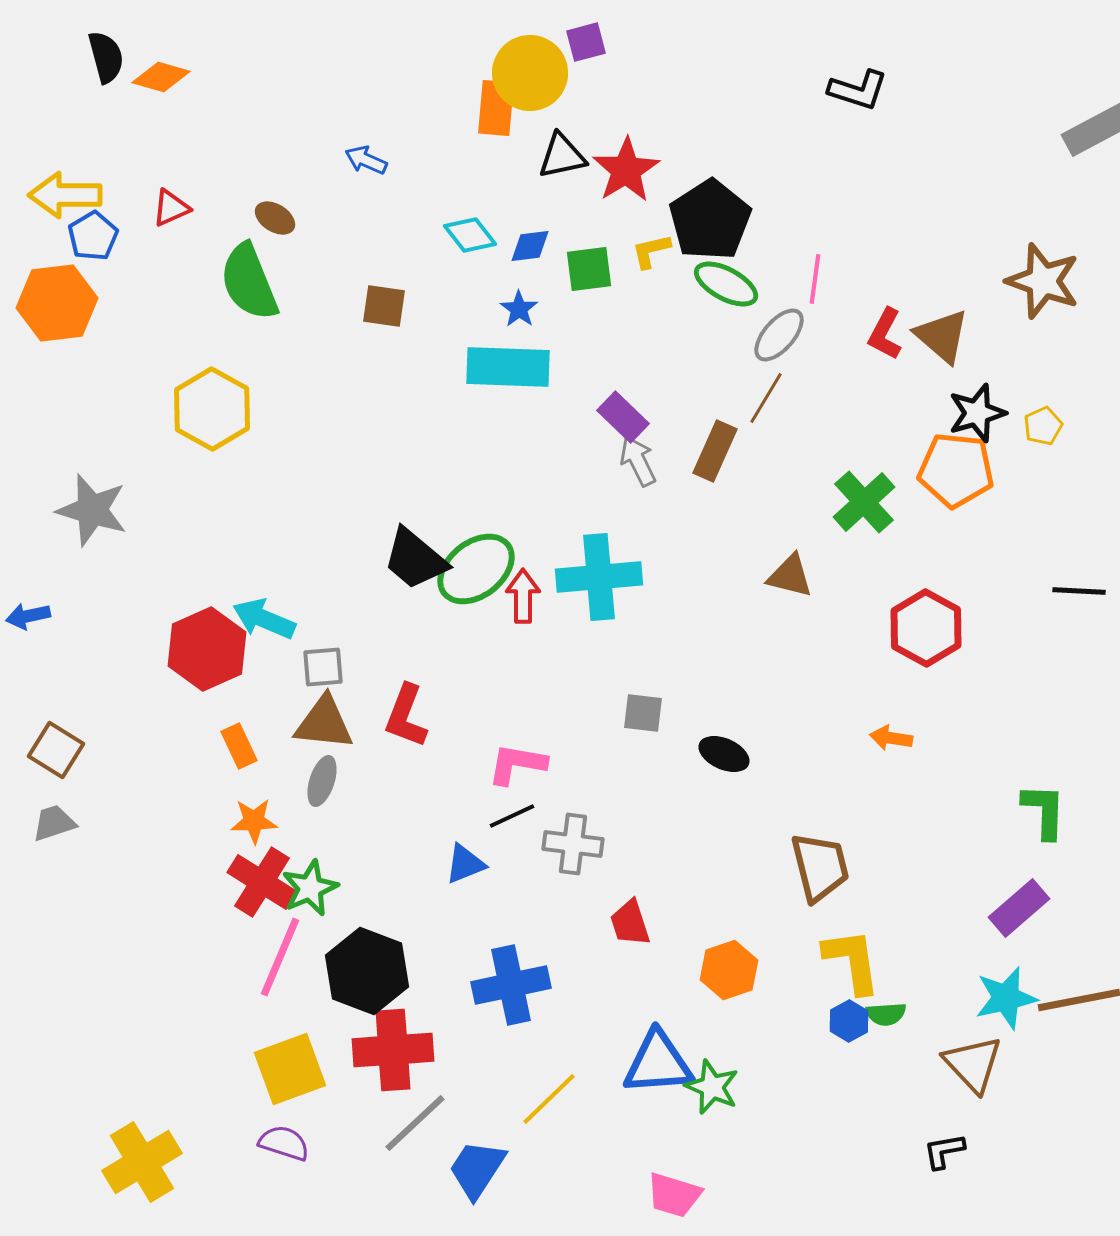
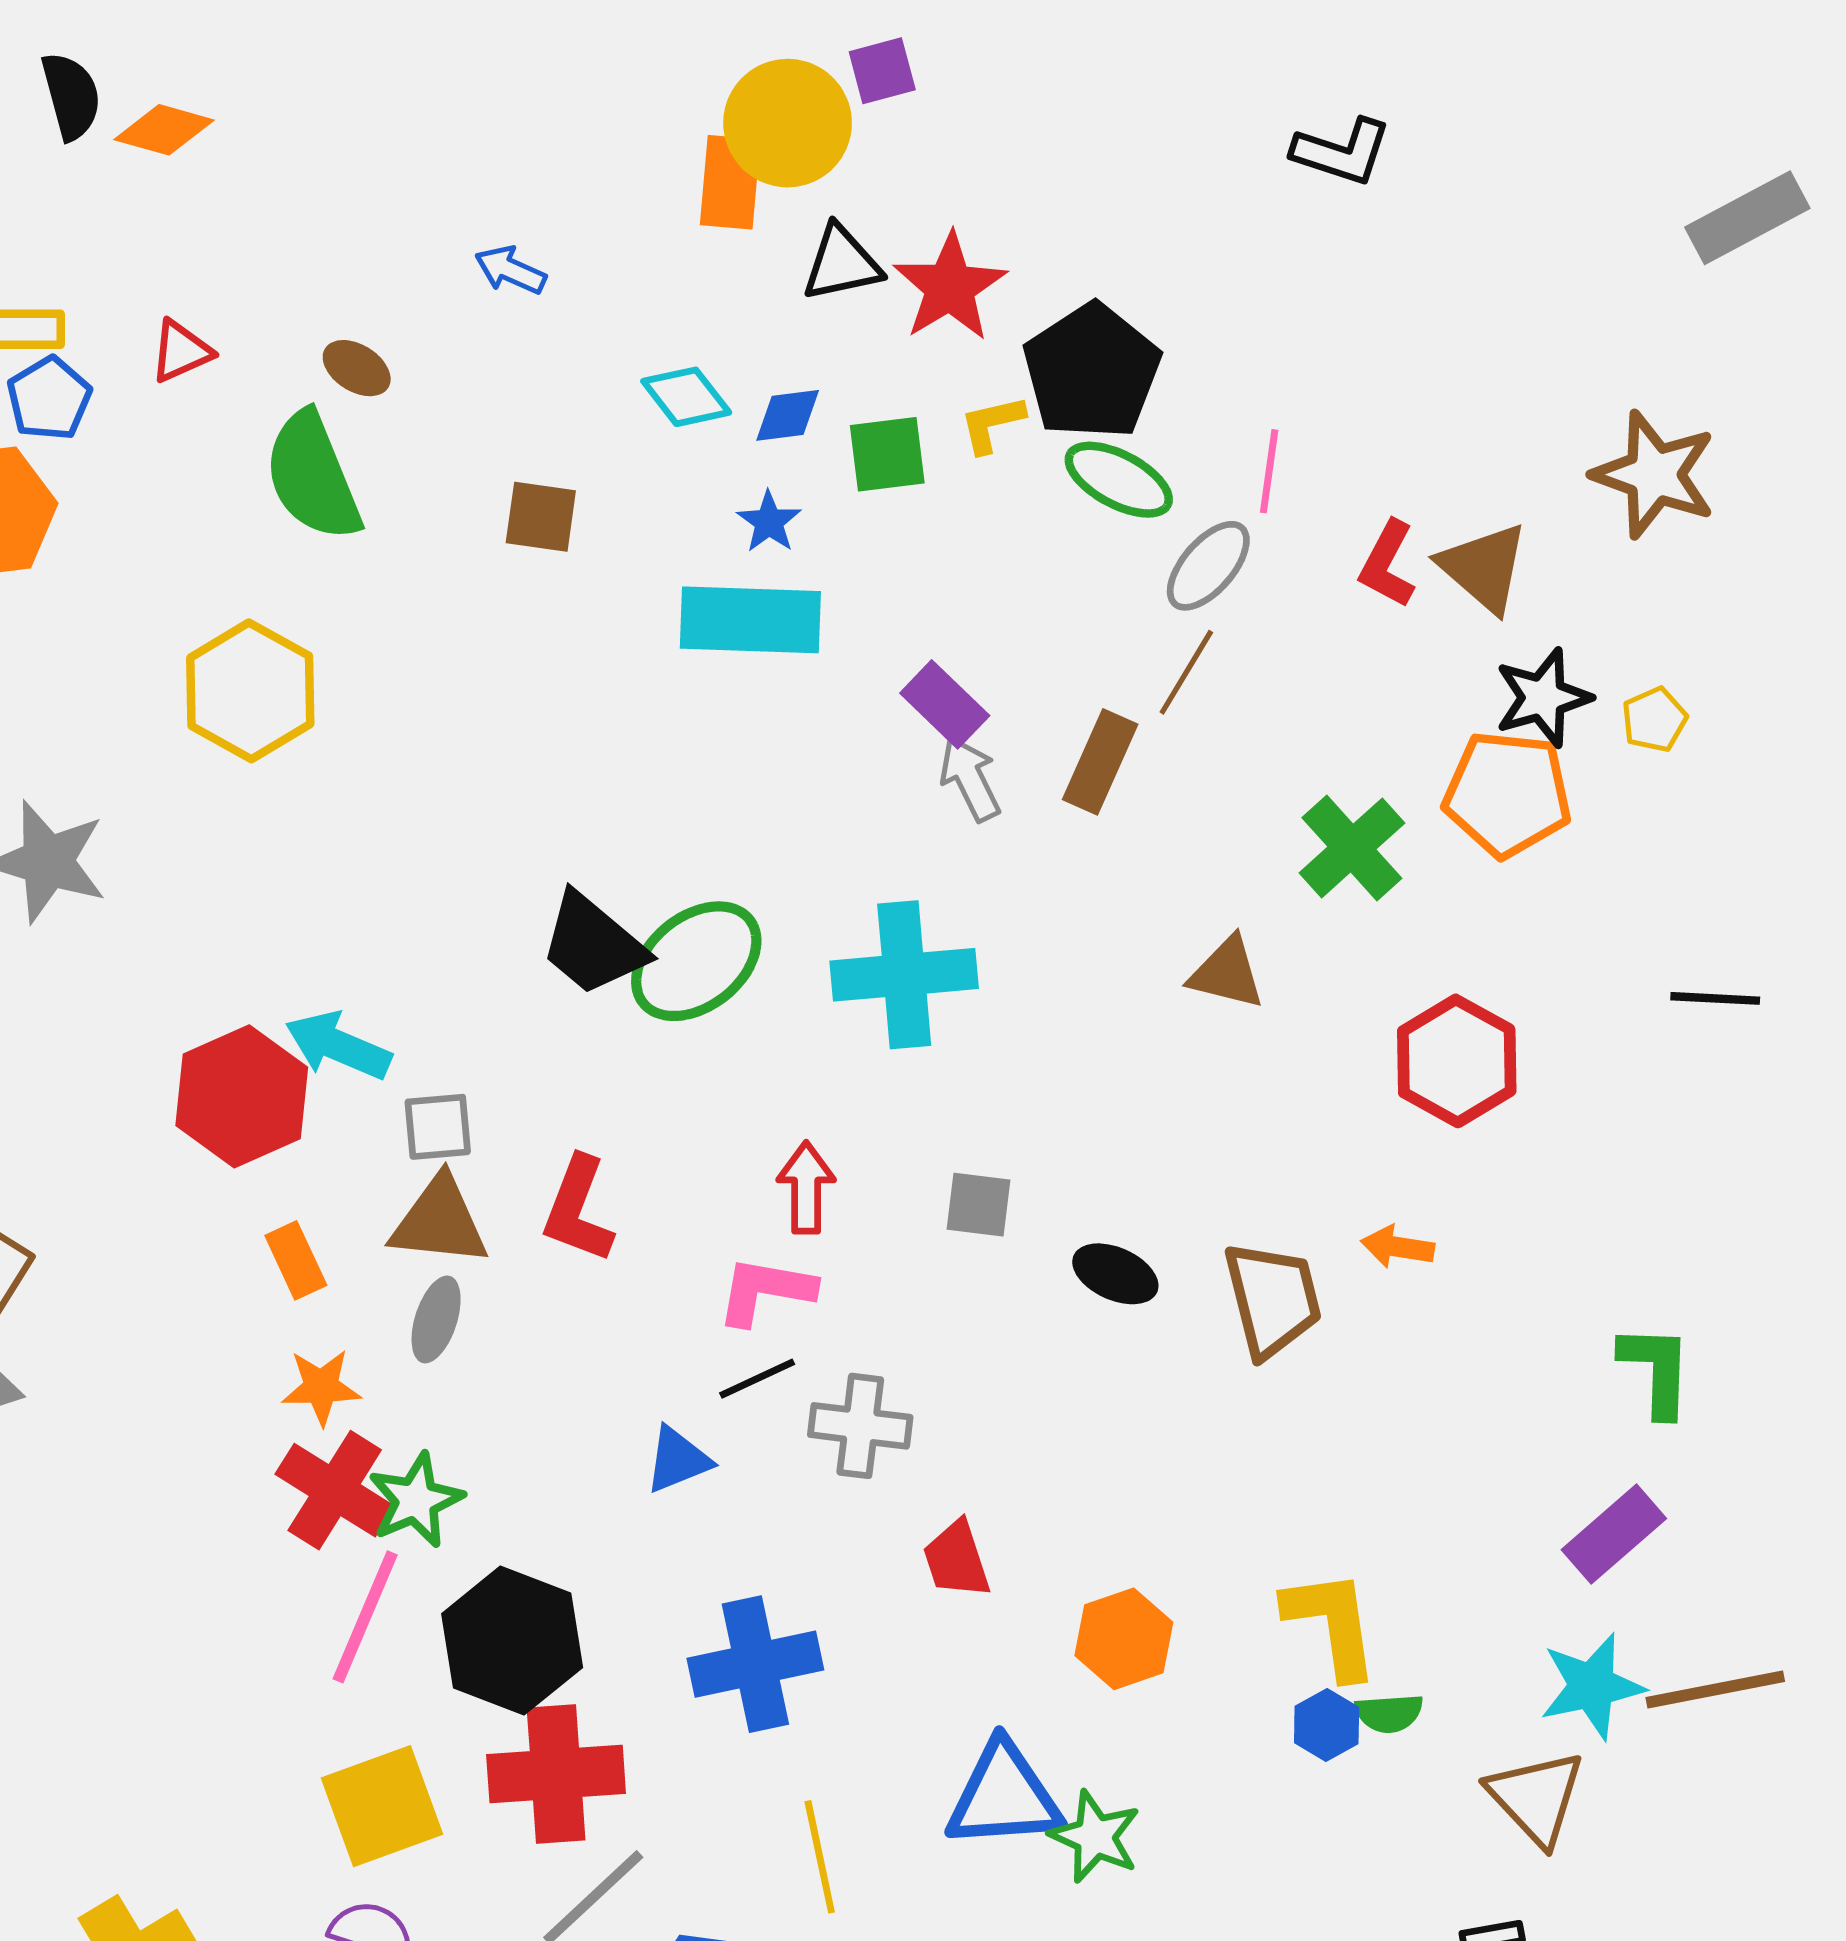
red arrow: (523, 596) -> (806, 1188), moved
brown trapezoid: (820, 867) -> (1273, 1299), moved
yellow line: (549, 1099) -> (820, 1857), turned -58

